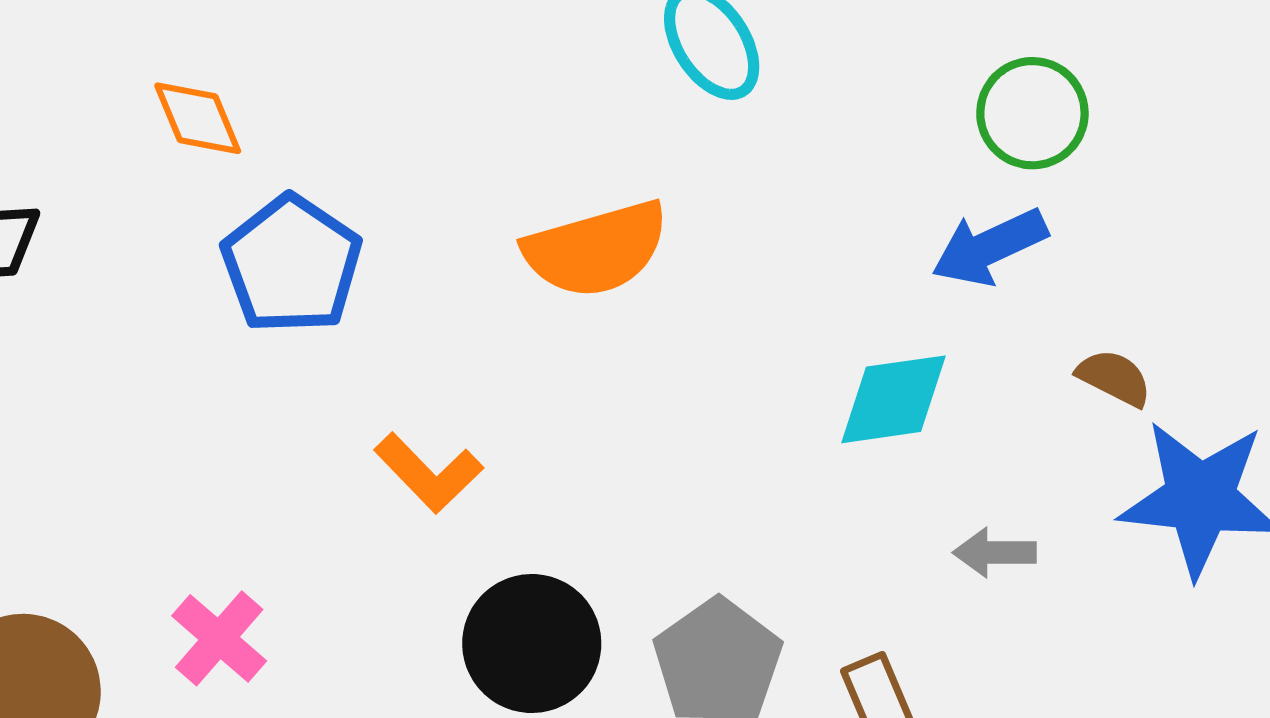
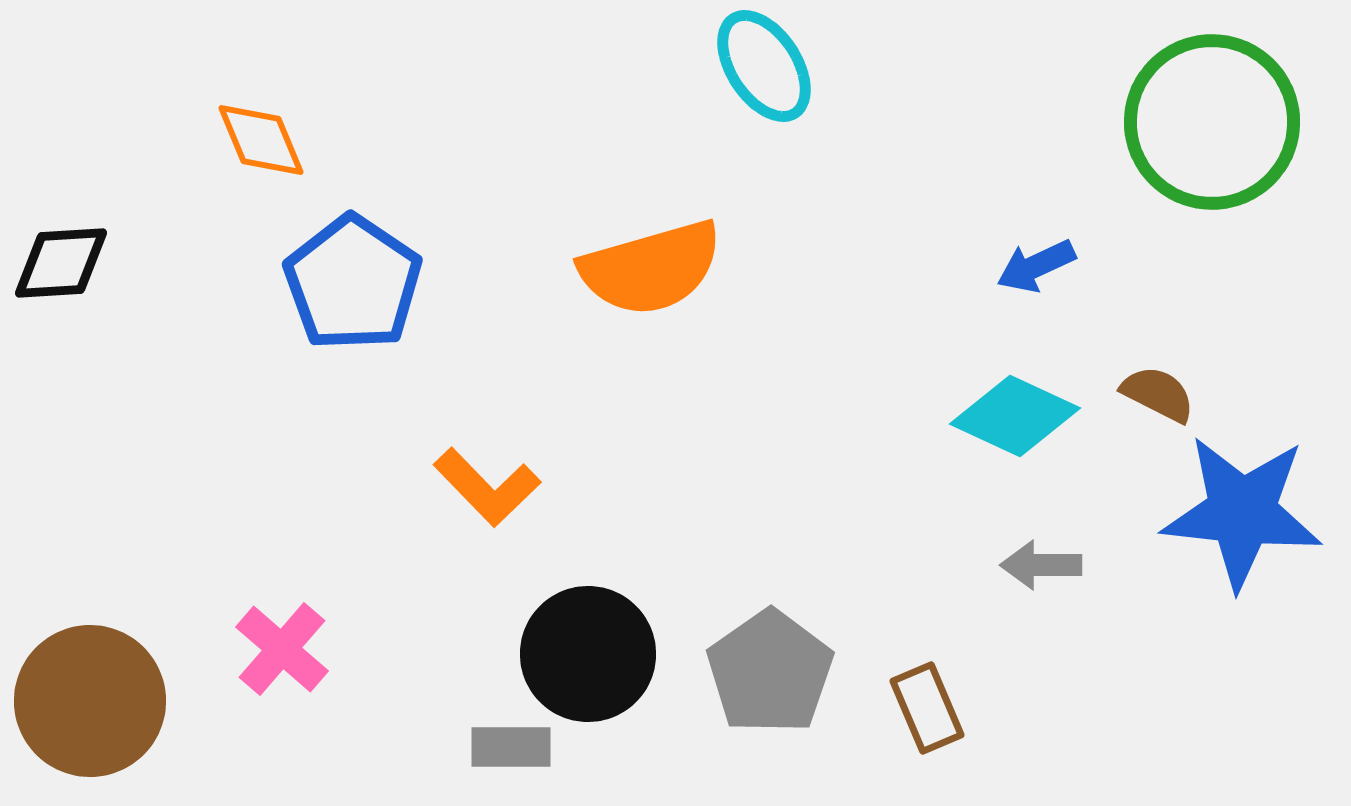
green circle: (1032, 113) -> (1212, 122), moved, size x1.6
blue arrow: (990, 247) -> (1036, 266), size x0.7
cyan diamond: (893, 399) -> (1015, 416), moved, turned 33

